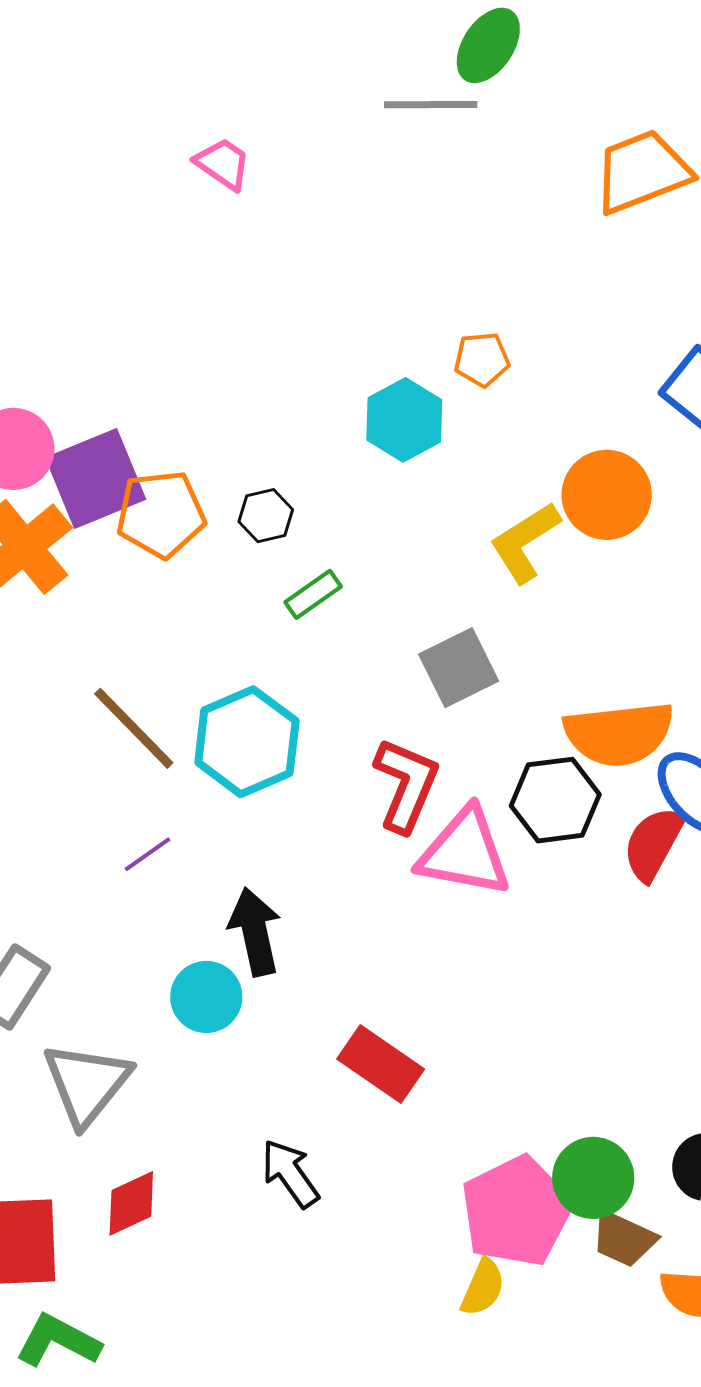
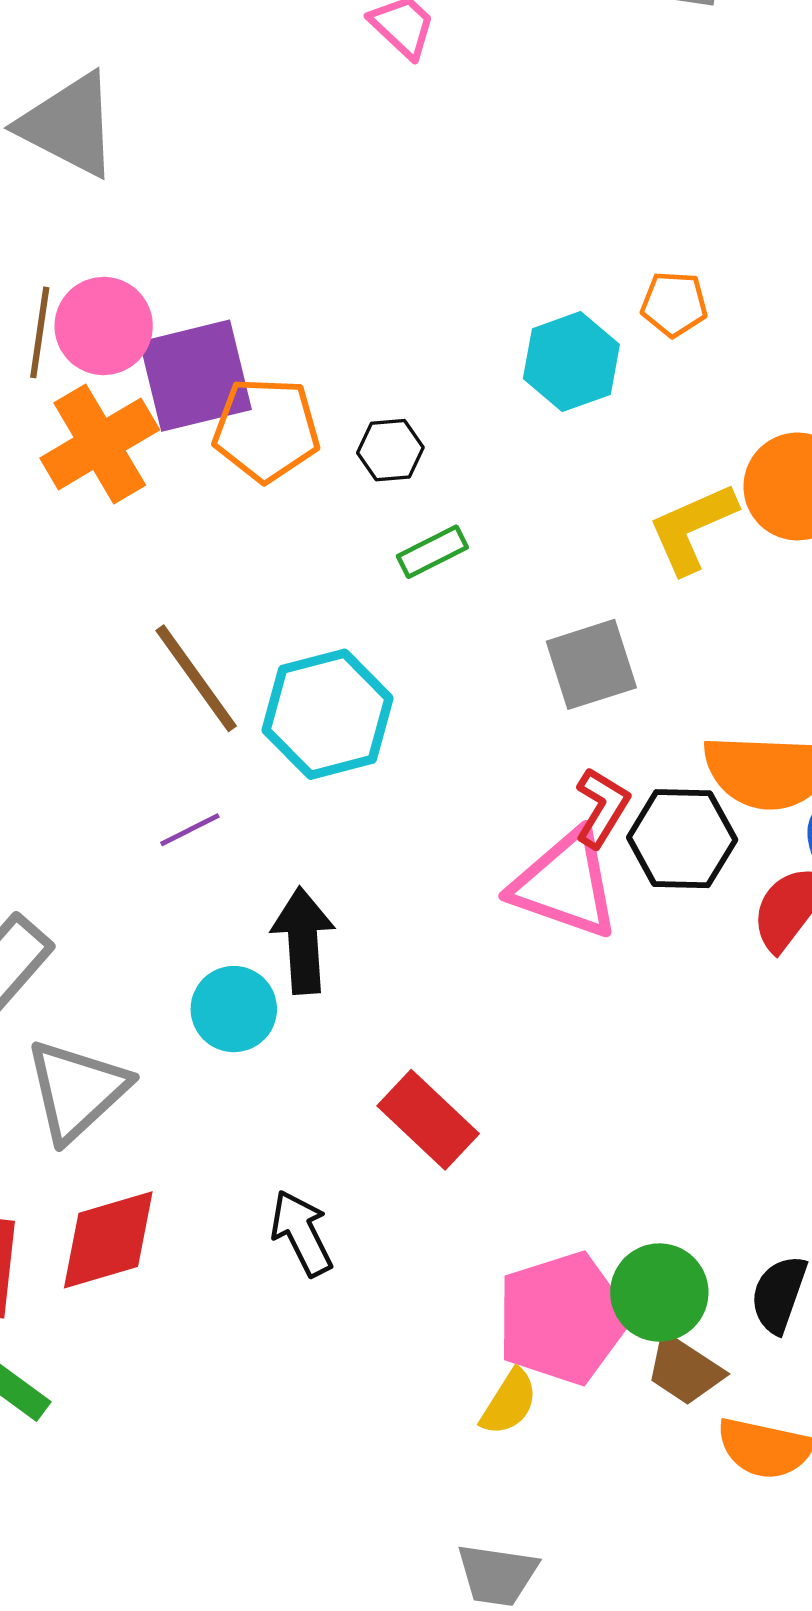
red L-shape: (406, 785) -> (602, 808), moved, size x0.7
red diamond: (131, 1203) -> (108, 1240), size x1.4

